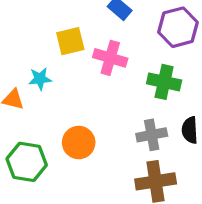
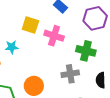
yellow square: (70, 41) -> (30, 25), turned 30
gray cross: (152, 135) -> (70, 74), moved

